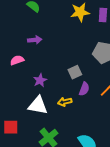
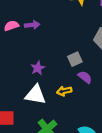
pink semicircle: (17, 60) -> (11, 26), moved
purple semicircle: (84, 89) -> (85, 77), turned -72

